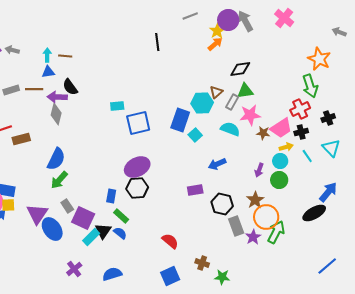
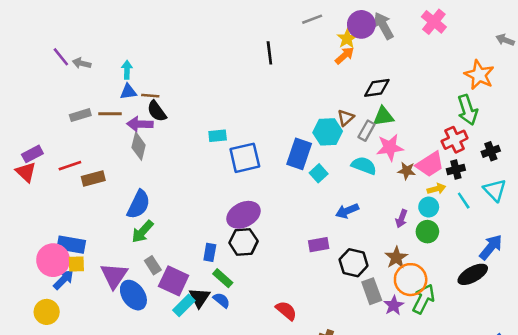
brown line: (65, 56) -> (150, 96), moved

